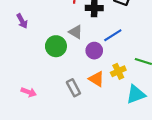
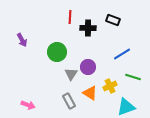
gray triangle: (76, 32) -> (71, 74), moved, turned 32
blue line: (113, 35) -> (122, 54), moved
green circle: (56, 46) -> (57, 52), moved

